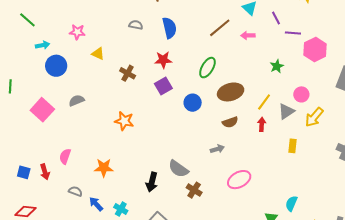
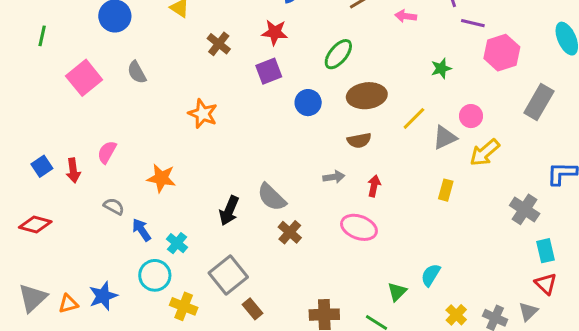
gray semicircle: (76, 101) -> (137, 72), turned -105
red arrow: (262, 124) -> (374, 186), moved
blue square: (24, 172) -> (42, 166), turned 32
pink ellipse: (239, 180) -> (359, 227), turned 40

